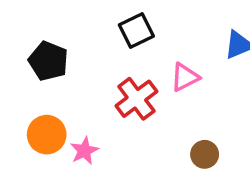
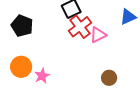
red cross: (136, 99) -> (80, 27), moved

